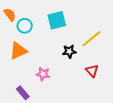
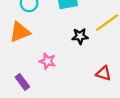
red triangle: (92, 71) -> (104, 73), moved, turned -32

